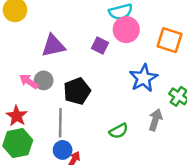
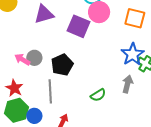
purple square: (100, 45) -> (79, 26), size x1.6
purple triangle: (53, 46) -> (44, 14), moved
blue star: (144, 78) -> (133, 54), moved
blue circle: (63, 150) -> (34, 116), moved

